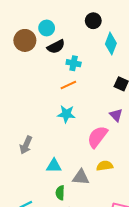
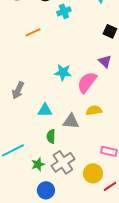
cyan cross: (74, 63) -> (64, 11), turned -32
orange line: (68, 85) -> (33, 32), moved
cyan star: (66, 114) -> (63, 72), moved

